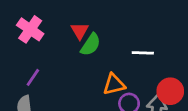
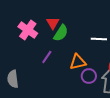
pink cross: (30, 29) -> (28, 30), moved
purple line: (33, 77) -> (47, 57), moved

